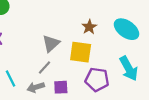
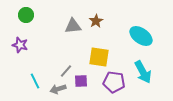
brown star: (89, 27) -> (96, 21), moved
gray triangle: (51, 43) -> (73, 26), moved, turned 36
purple square: (61, 87) -> (81, 81), moved

